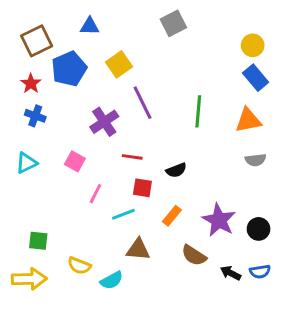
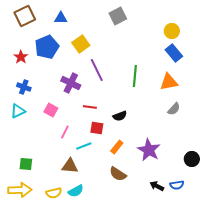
brown square: (37, 41) -> (25, 16), moved
blue cross: (35, 116) -> (24, 87), moved
purple cross: (104, 122) -> (71, 83), turned -30
gray semicircle: (256, 160) -> (174, 109), turned -40
black circle: (259, 229) -> (192, 159), moved
brown triangle: (138, 250) -> (70, 166), moved
brown semicircle: (194, 255) -> (118, 174), moved
yellow semicircle: (79, 266) -> (54, 193), moved, turned -35

